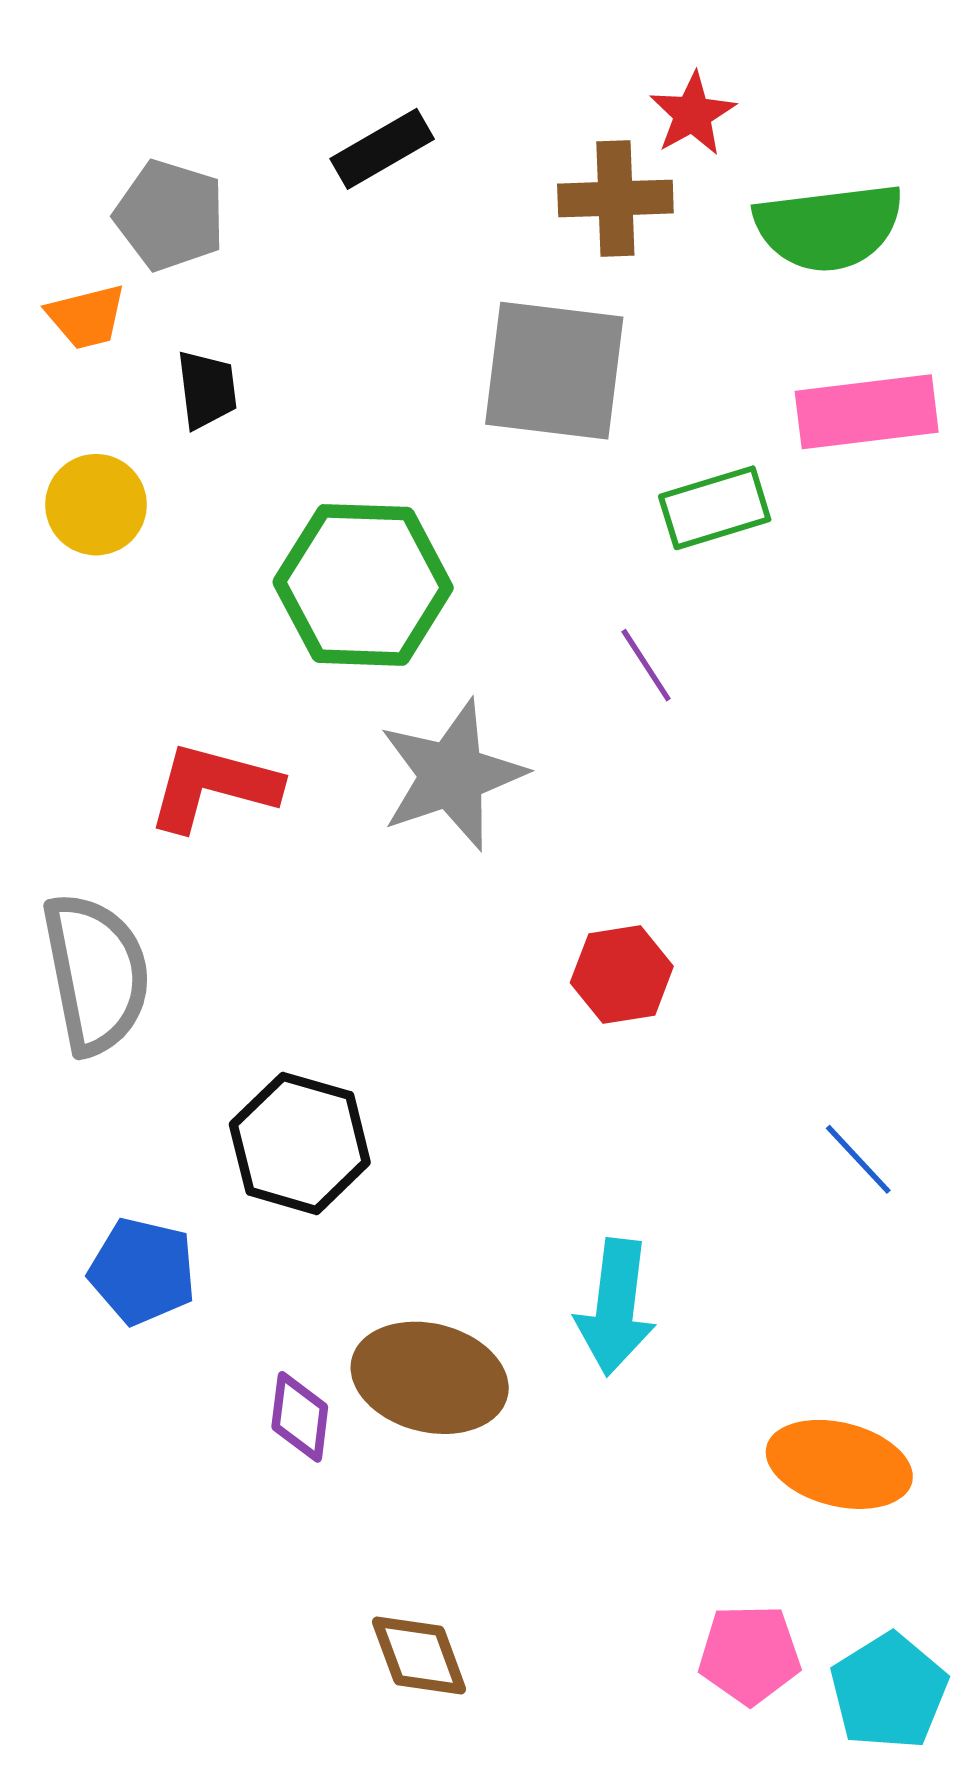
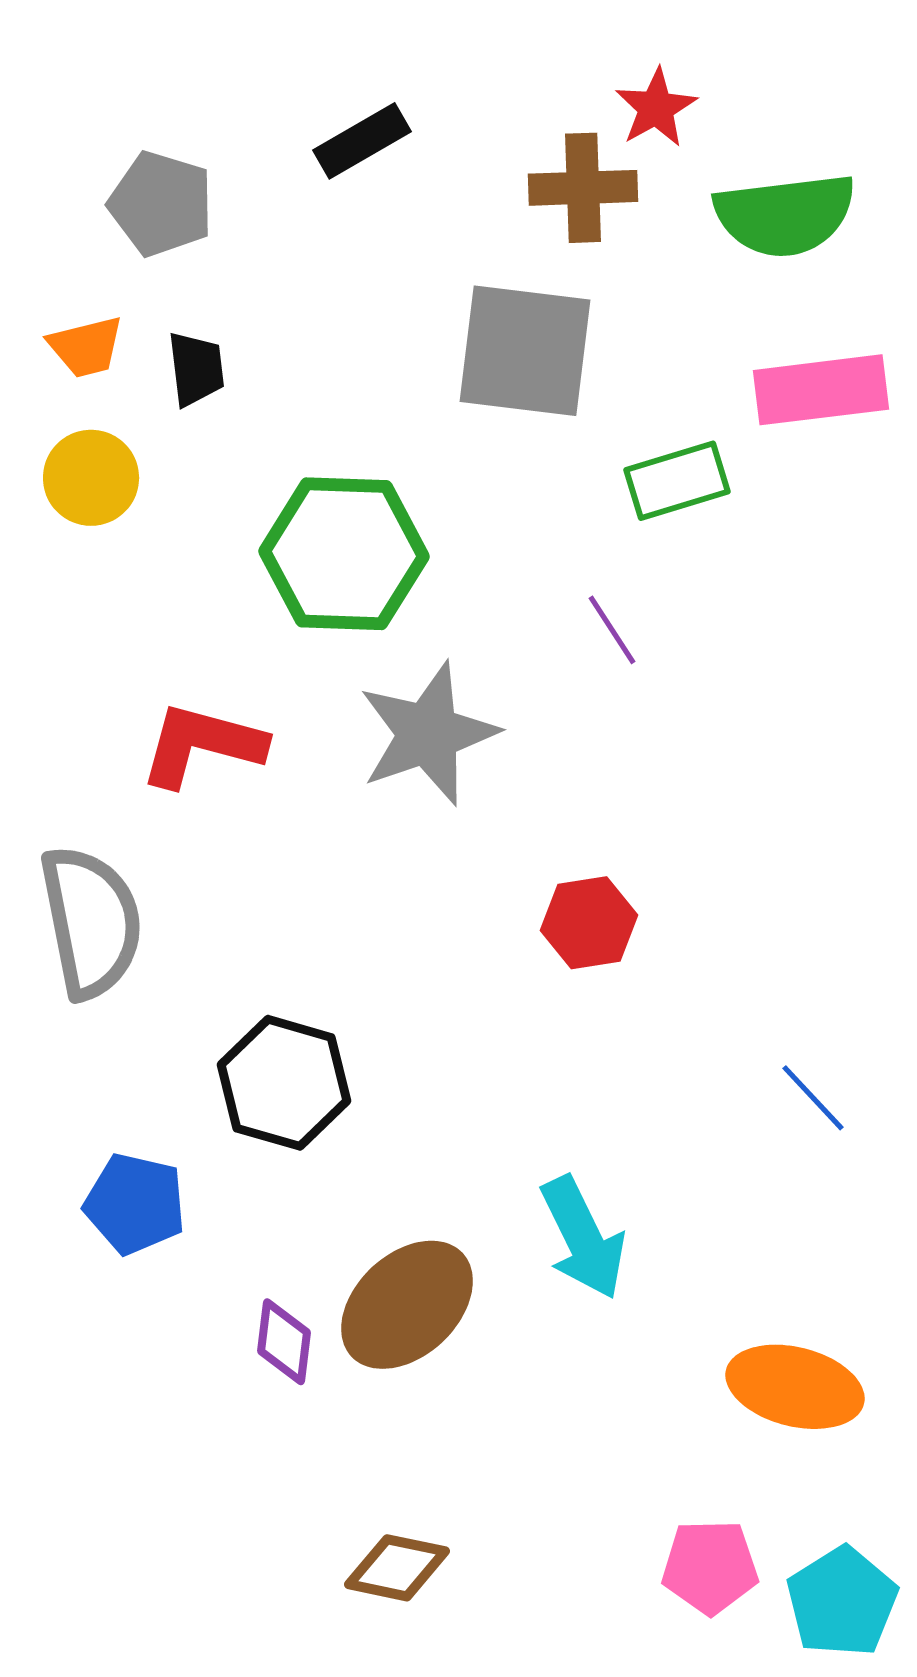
orange trapezoid: (86, 317) -> (86, 347), moved
cyan arrow: (615, 1307) -> (583, 1238), turned -33
brown ellipse: (430, 1378) -> (407, 1305), turned -57
brown diamond: (419, 1655) -> (397, 1568), turned -58

